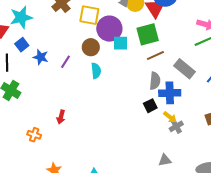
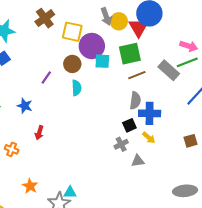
blue star: (41, 57) -> (25, 106), moved
gray rectangle: (185, 69) -> (169, 70), moved
gray cross: (176, 126) -> (121, 144), moved
gray triangle: (165, 160) -> (138, 161), moved

